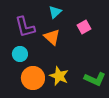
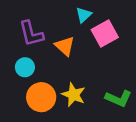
cyan triangle: (55, 12) -> (84, 15), moved
pink square: (84, 27) -> (105, 34), size x1.5

